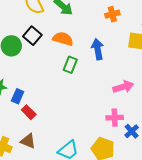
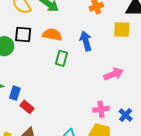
black square: (32, 36) -> (23, 34), turned -30
pink cross: (115, 118) -> (101, 109), moved

